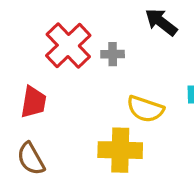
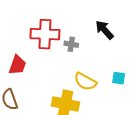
red cross: (68, 46) -> (45, 34), turned 36

